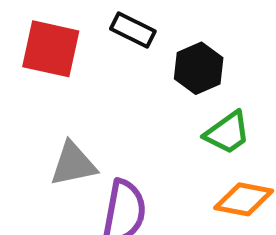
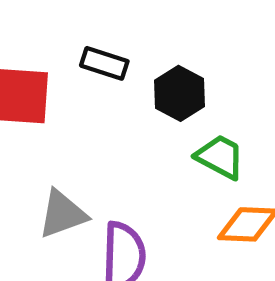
green trapezoid: (227, 133) -> (220, 157), turned -108

